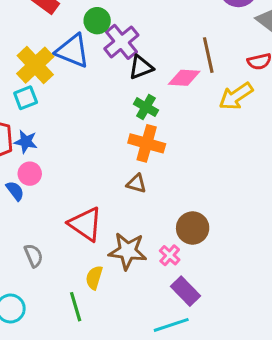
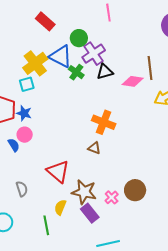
green cross: (146, 107) -> (76, 72), moved
brown circle: (193, 228) -> (135, 190), moved
purple rectangle: (185, 291) -> (90, 213), moved

